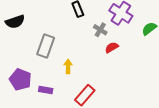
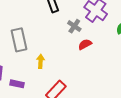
gray rectangle: (46, 46) -> (19, 40), turned -35

